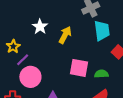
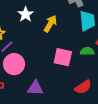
green semicircle: (101, 74) -> (87, 51), moved

